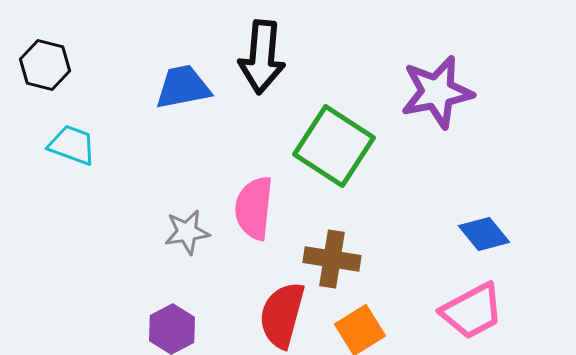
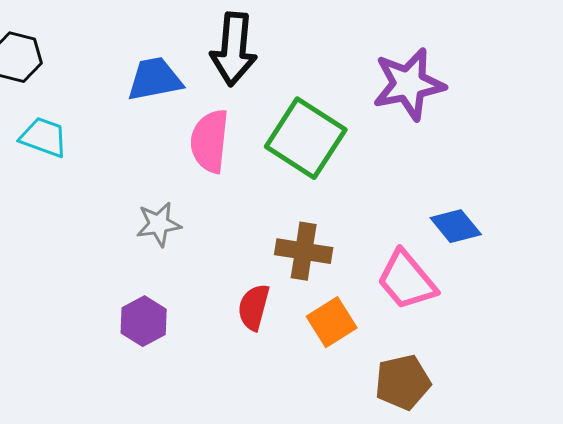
pink semicircle: (254, 208) -> (210, 141), moved
pink trapezoid: (472, 311) -> (407, 280), moved, turned 78
red semicircle: (282, 315) -> (254, 307), size x0.7

